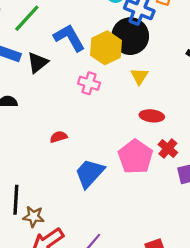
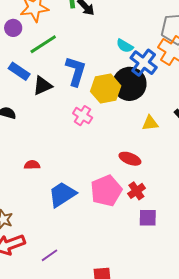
blue L-shape: (69, 38) -> (76, 71), turned 32
yellow triangle: (139, 76) -> (150, 123), moved, turned 36
red semicircle: (59, 137) -> (32, 165), moved

